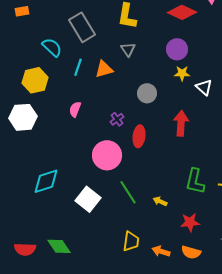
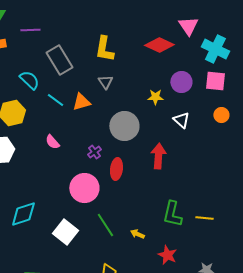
purple circle: (177, 49) -> (181, 82), moved
cyan line: (78, 67) -> (55, 100), turned -72
yellow star: (182, 73) -> (155, 97), moved
gray circle: (147, 93) -> (124, 126), size x1.5
pink semicircle: (75, 109) -> (52, 142), turned -63
red star: (190, 222) -> (167, 255), turned 30

